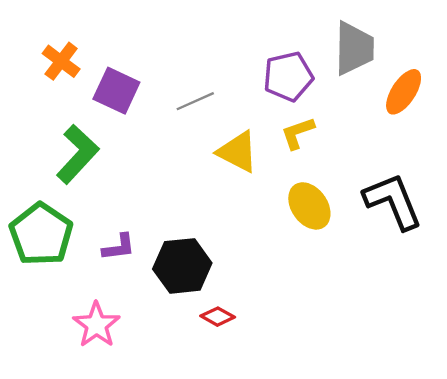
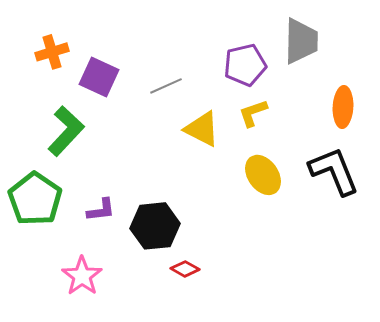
orange cross: (61, 61) -> (52, 52), turned 36
orange ellipse: (404, 92) -> (343, 107), moved, turned -30

